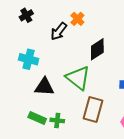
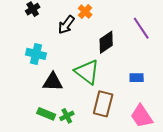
green cross: (57, 120) -> (67, 116), turned -32

